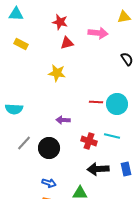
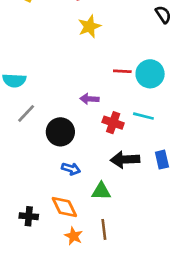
yellow star: (57, 73) -> (89, 26), moved, turned -30
purple arrow: (63, 120) -> (89, 99), moved
gray line: (24, 143) -> (26, 113), moved
blue arrow: (49, 183) -> (71, 169), moved

